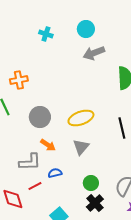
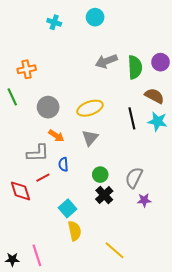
gray arrow: (94, 53) -> (106, 61), moved
blue semicircle: (55, 173) -> (63, 164), turned -80

